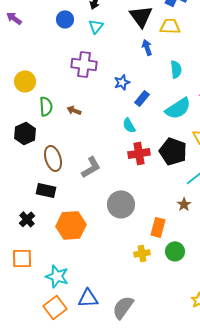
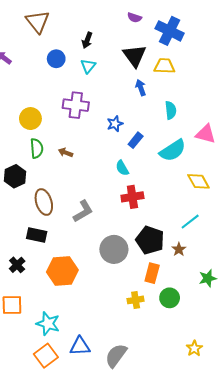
yellow circle: (25, 81) -> (30, 119), moved
black pentagon: (173, 151) -> (150, 240), moved

